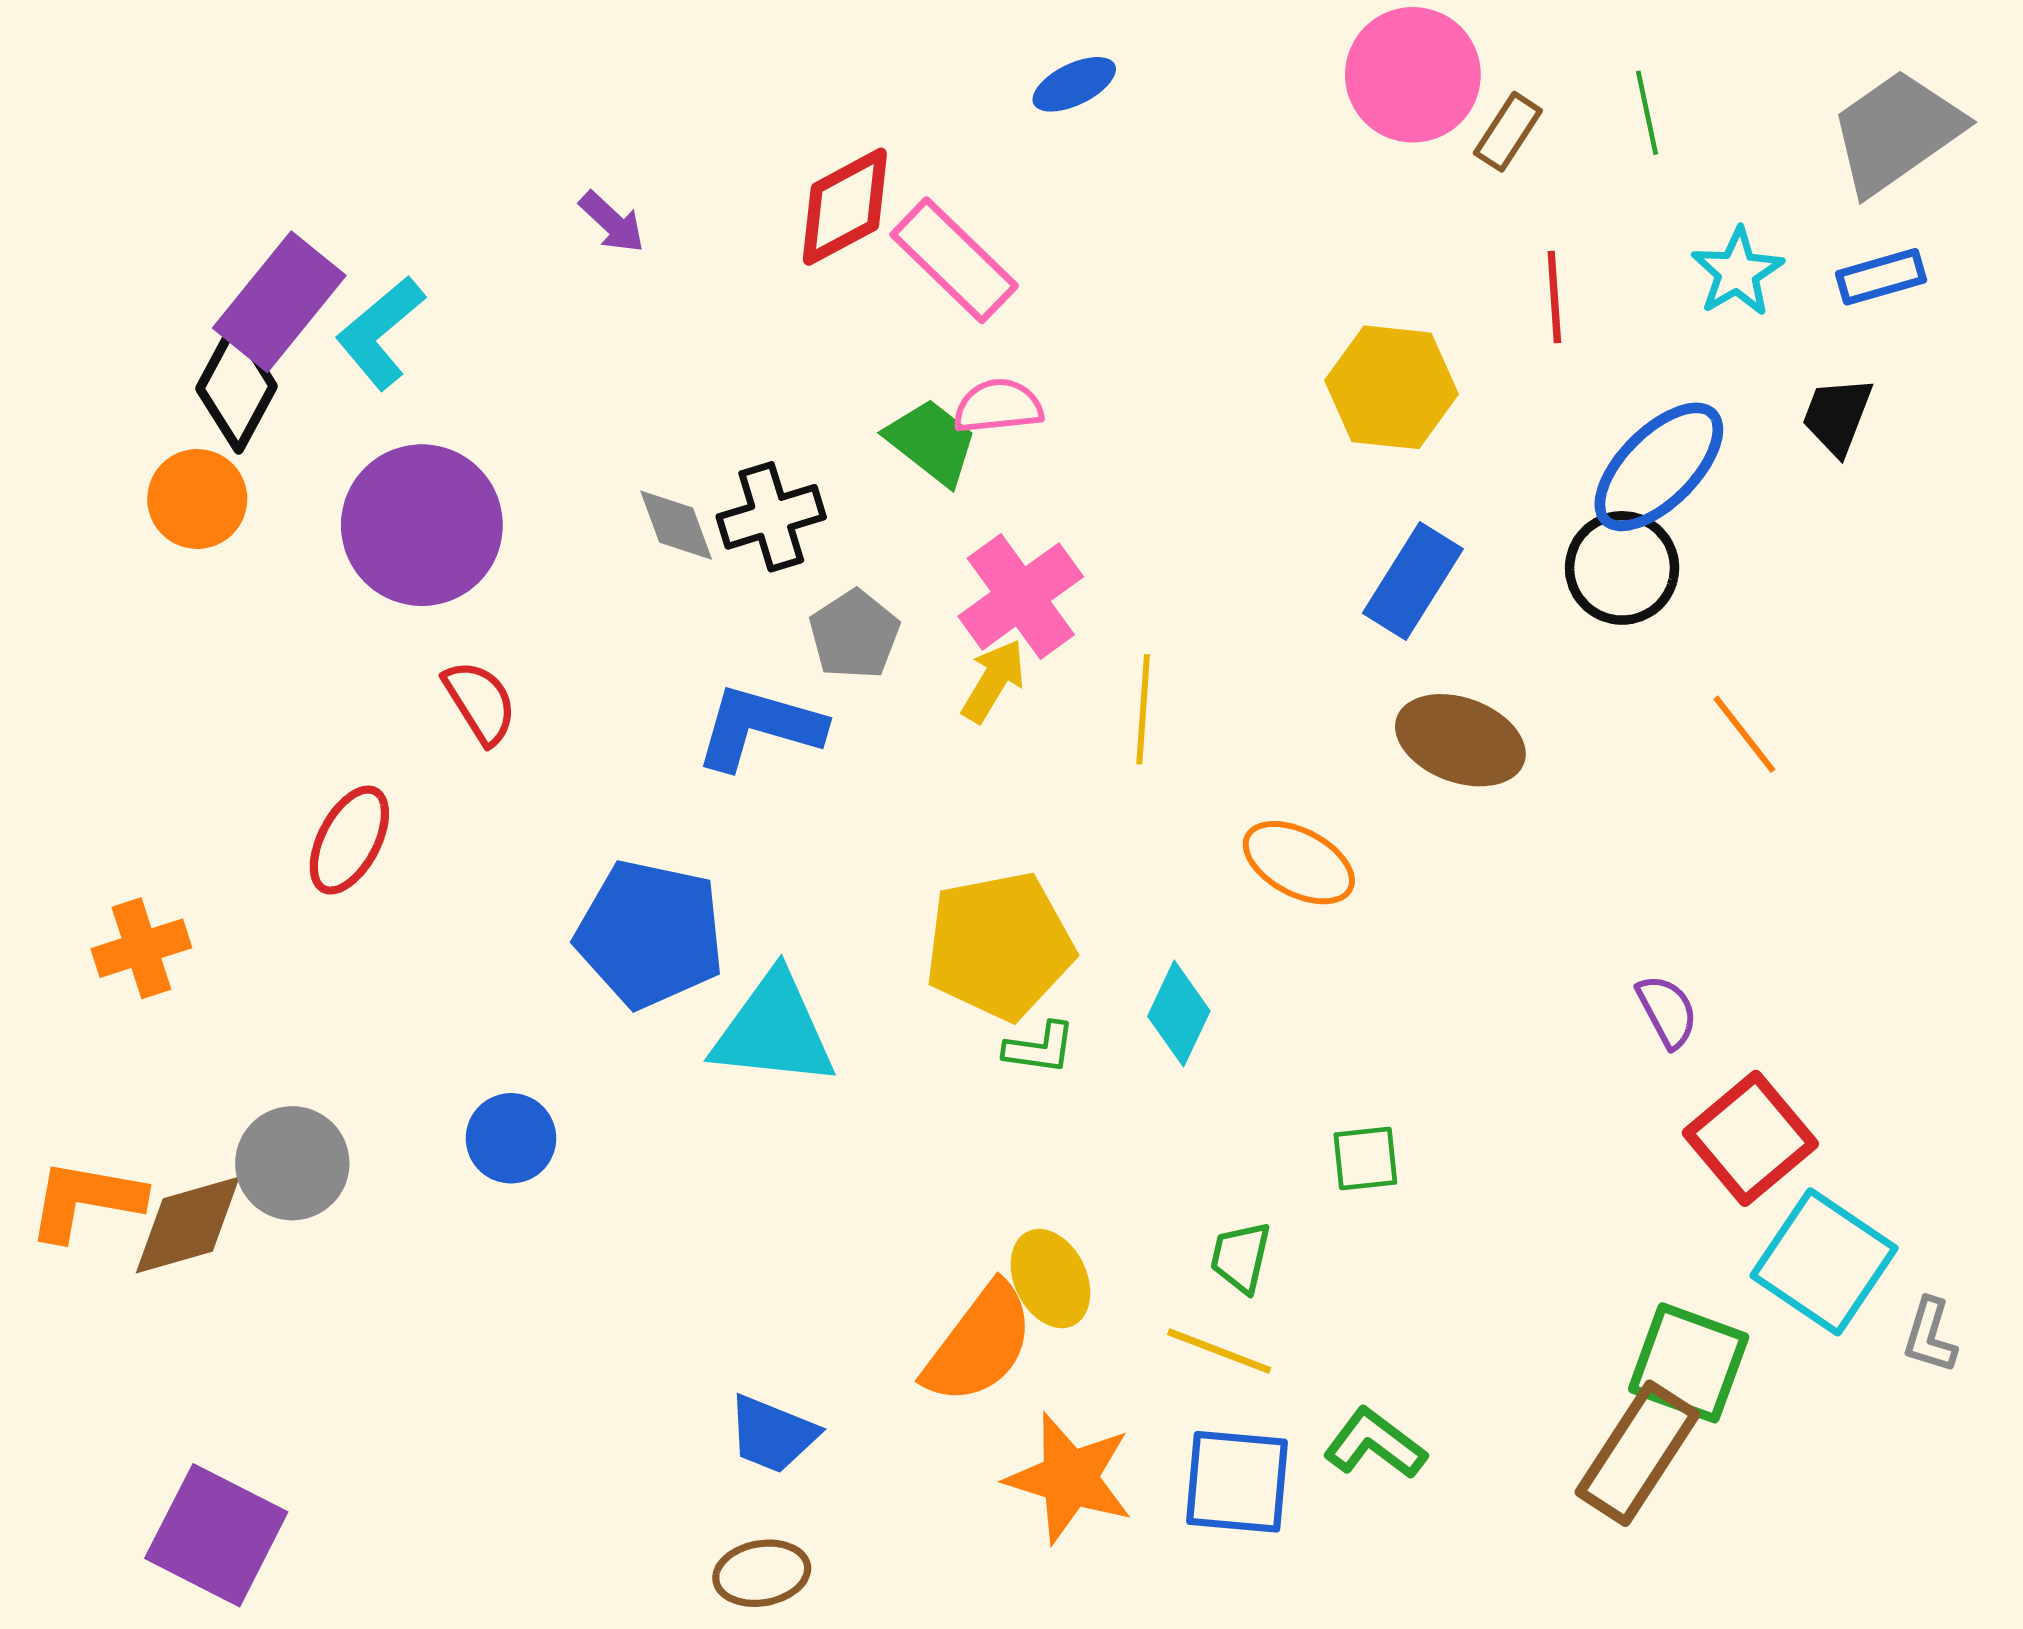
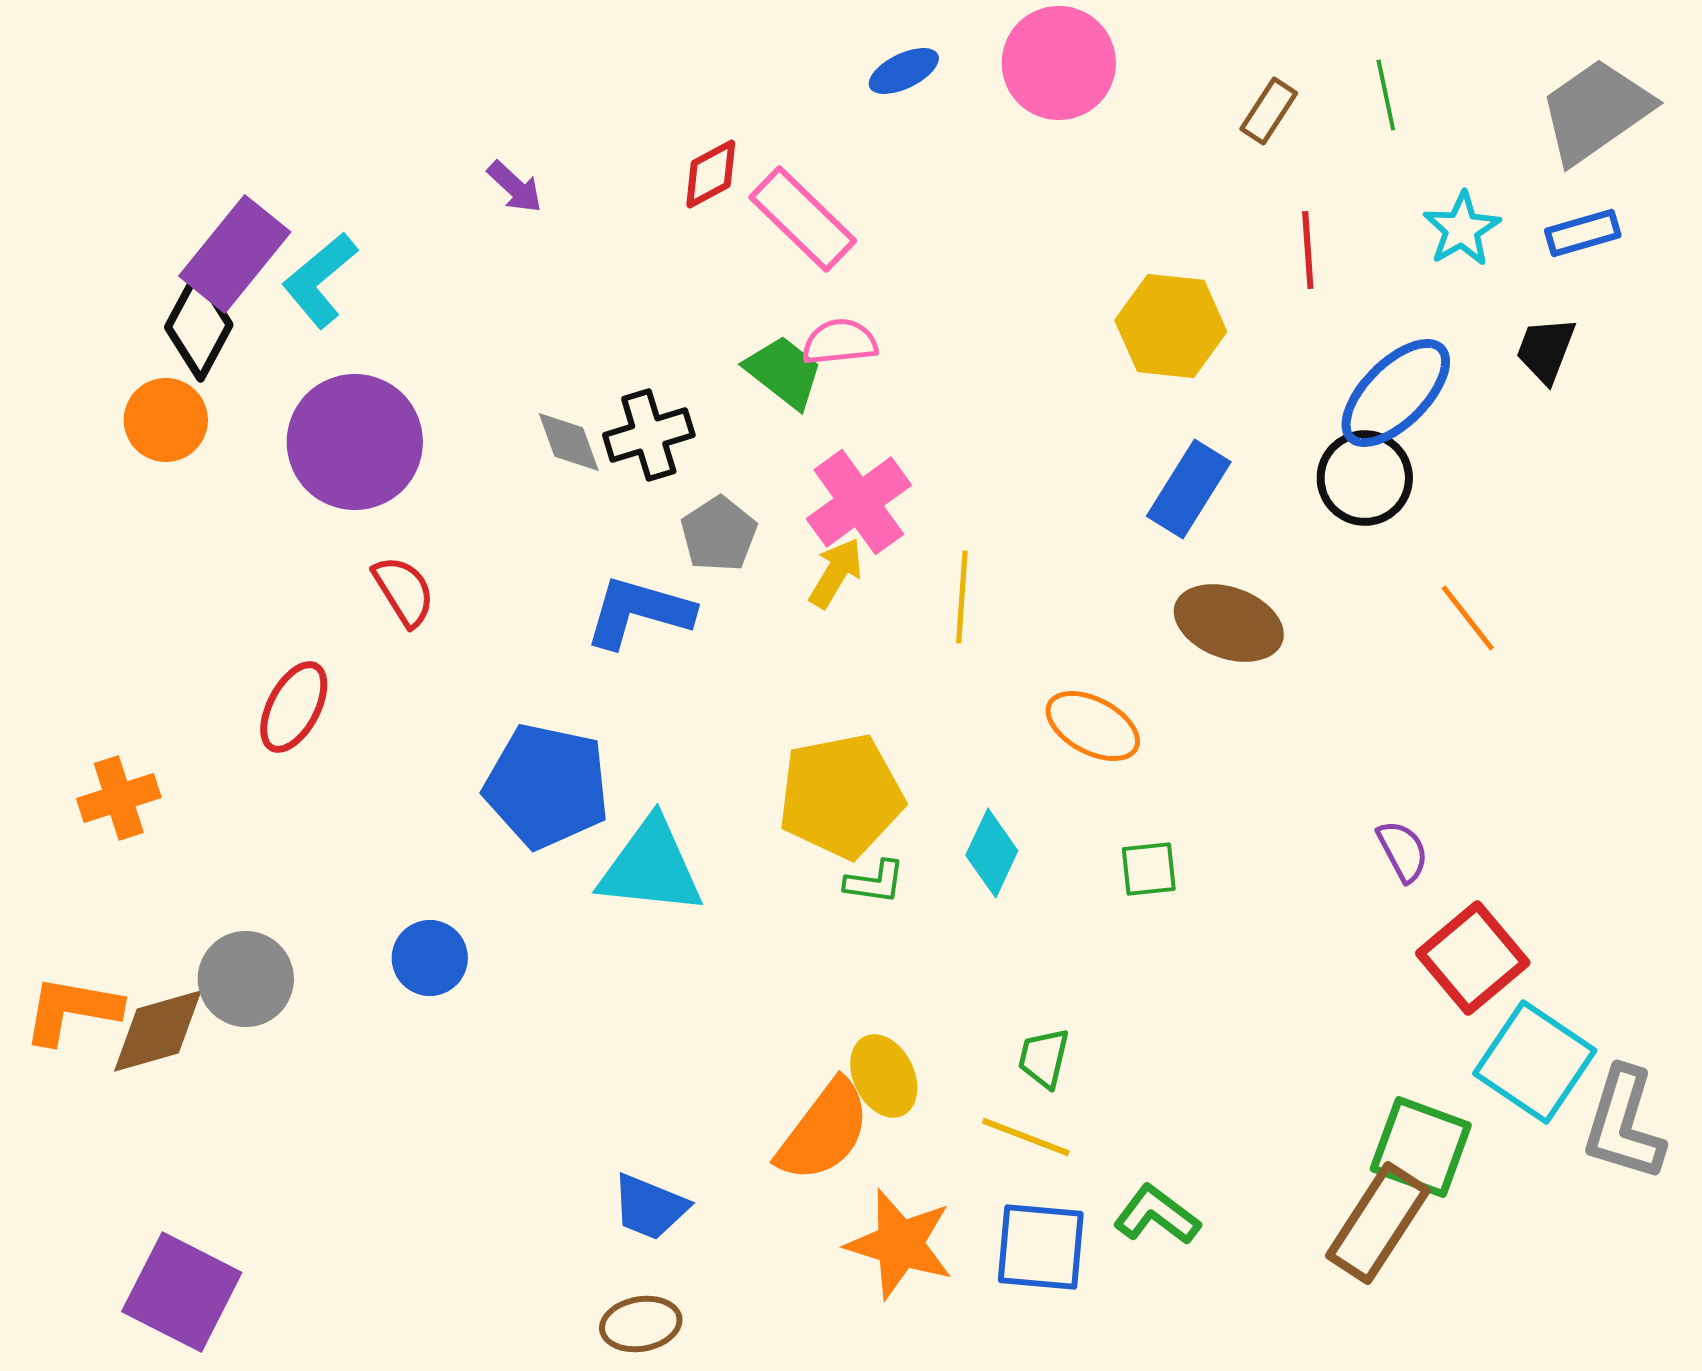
pink circle: (1413, 75) -> (1059, 63), moved
red diamond: (845, 207) -> (711, 174), size x0.7
green square: (1365, 1159) -> (1149, 869), moved
gray L-shape: (1930, 1336) -> (1624, 1124), size x1.8

